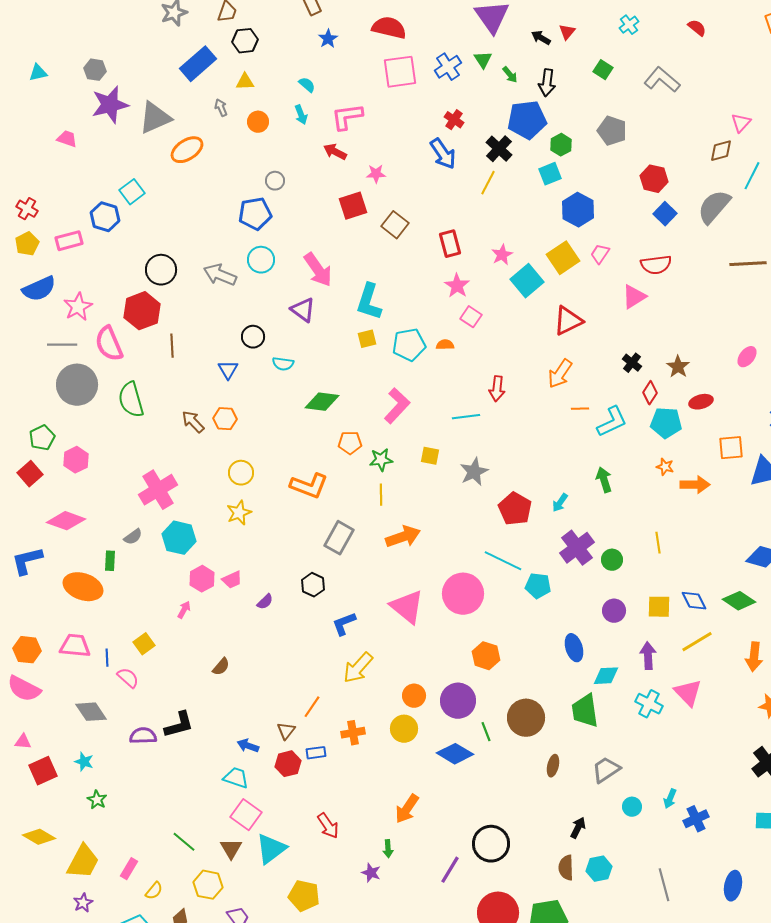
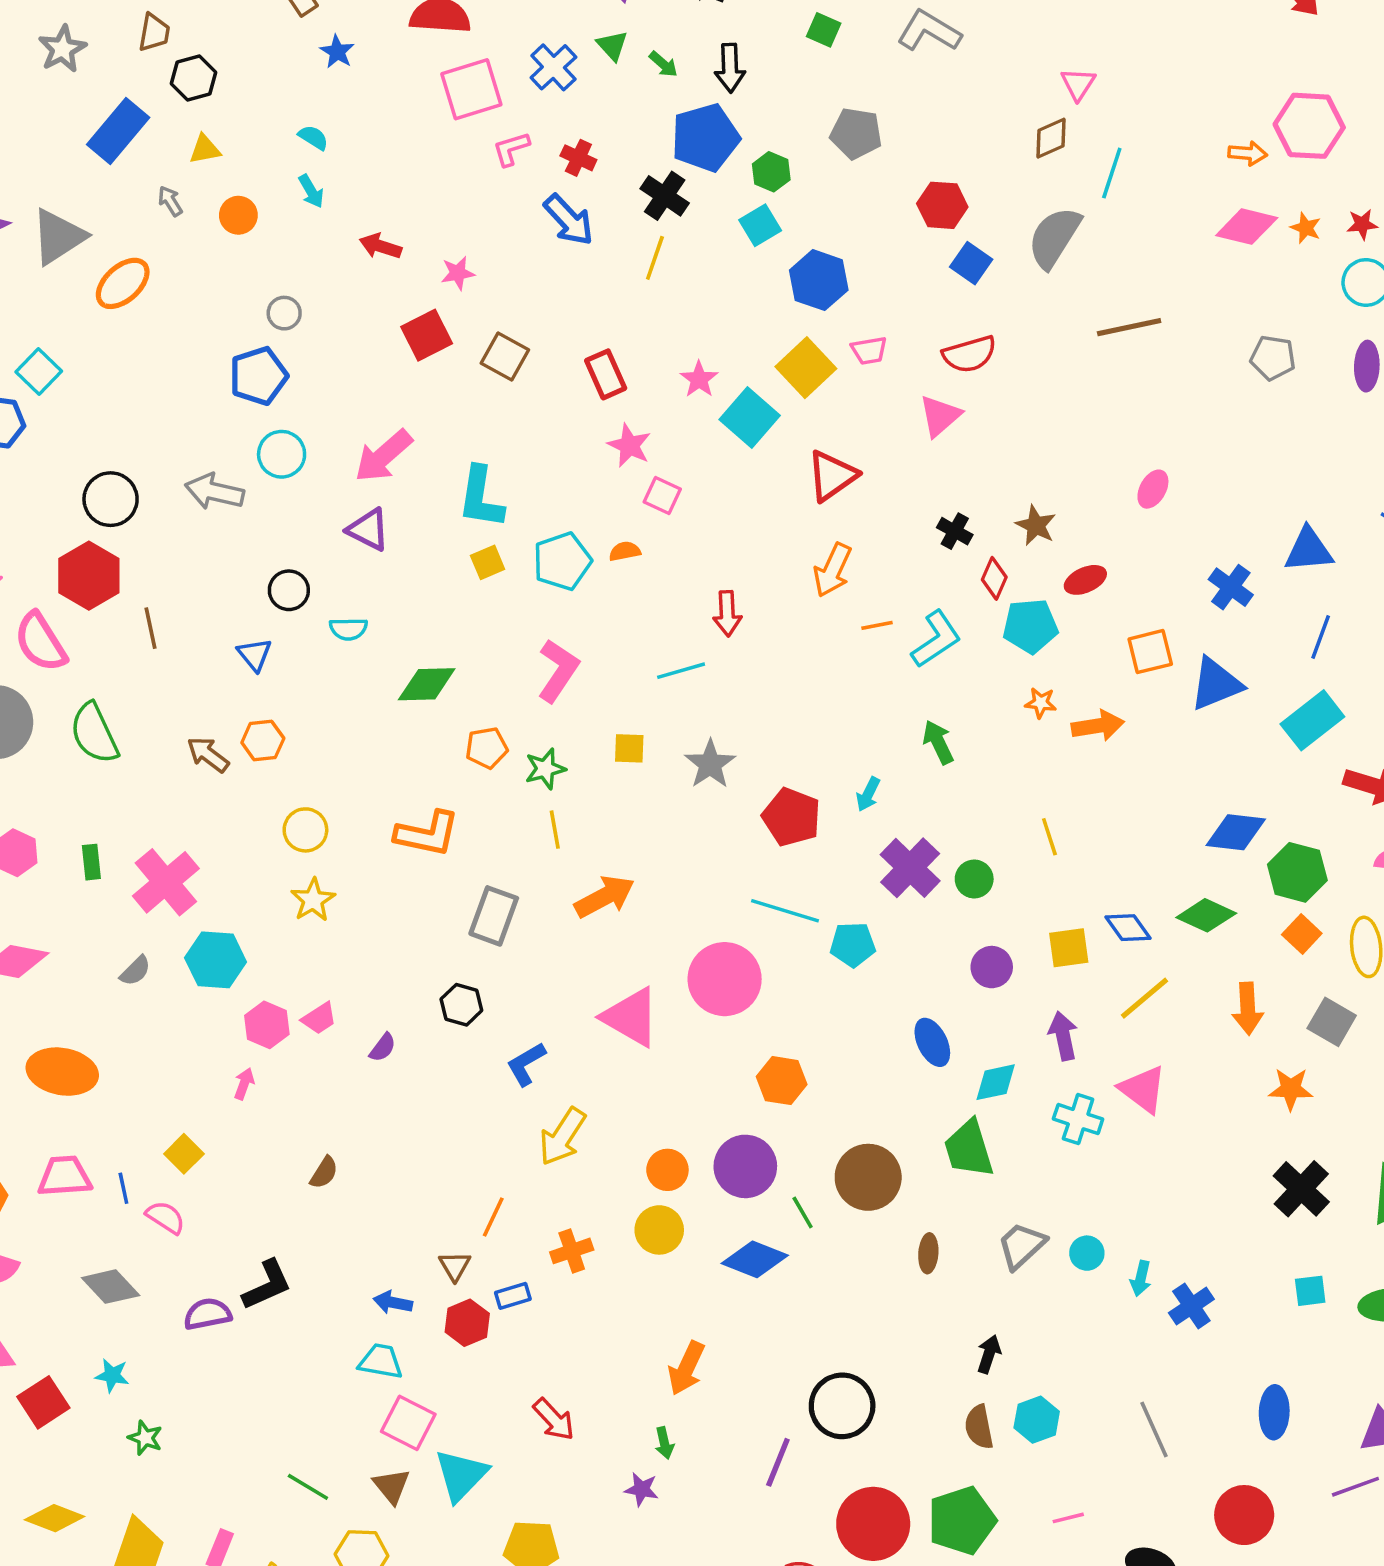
pink L-shape: (347, 117) -> (511, 149), moved, size x0.7
pink trapezoid: (600, 254) -> (869, 350), turned -125
pink arrow: (318, 270) -> (383, 456), turned 93
green rectangle: (110, 561) -> (91, 862), moved
cyan circle: (632, 807) -> (1087, 1253), moved

